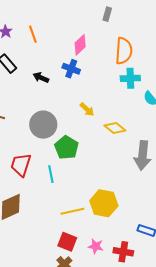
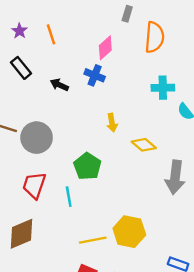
gray rectangle: (107, 14) -> (127, 14), moved
orange semicircle: (124, 51) -> (154, 37), moved
yellow arrow: (87, 109) -> (112, 123), turned 35
gray circle: (43, 125) -> (37, 138), moved

